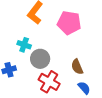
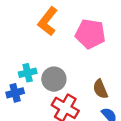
cyan cross: (24, 45) -> (28, 73), moved, turned -32

